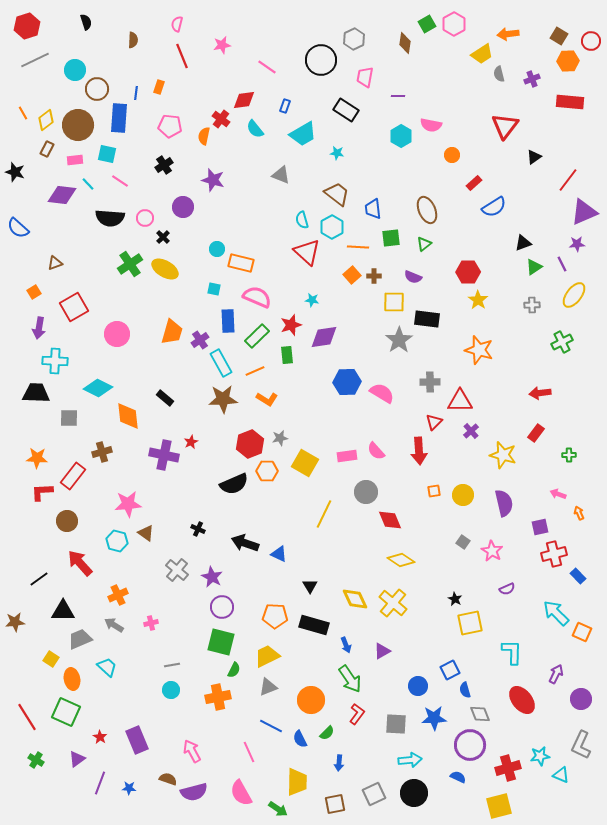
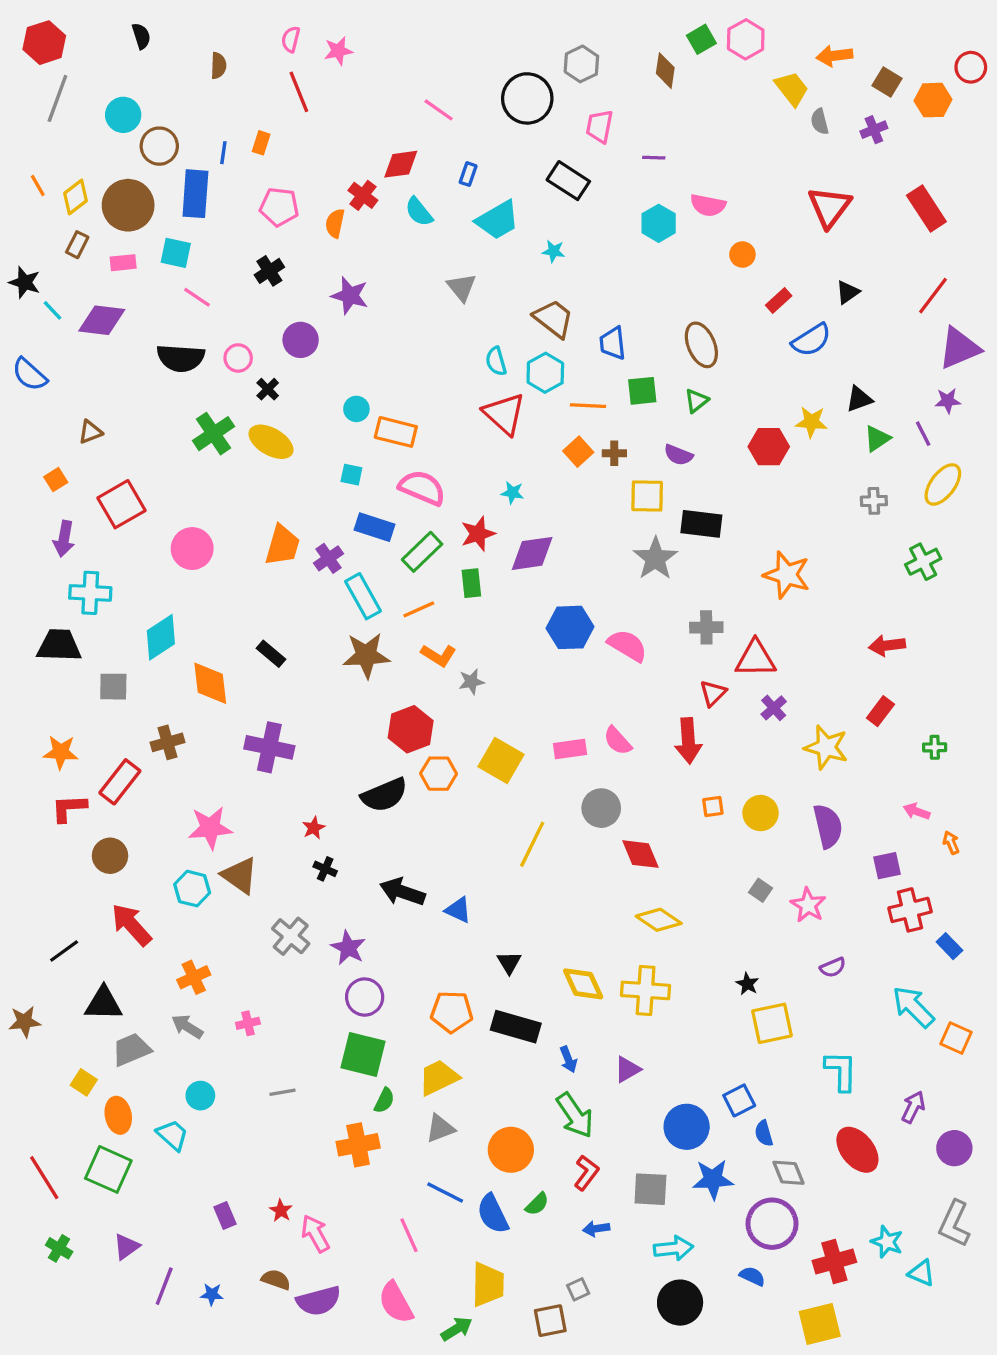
brown square: (559, 36) -> (887, 82), moved
pink star: (222, 45) -> (338, 51), moved
yellow trapezoid: (482, 54) -> (792, 89), turned -95
gray line: (35, 60) -> (57, 98), turned -44
red rectangle: (570, 102) -> (926, 209), moved, turned 52
black triangle: (534, 157) -> (848, 292), moved
gray triangle: (281, 175) -> (462, 287), turned 30
cyan line: (88, 184) -> (53, 310), moved
yellow star: (478, 300) -> (811, 422), moved, turned -30
blue rectangle: (228, 321) -> (374, 527), turned -70
cyan diamond: (98, 388) -> (161, 637), turned -60
gray star: (280, 438) -> (471, 682), moved
red star: (191, 442) -> (314, 828), moved
brown triangle: (146, 533) -> (240, 875), size x1.4
yellow cross: (393, 603) -> (646, 990), turned -36
cyan trapezoid: (107, 667) -> (172, 1135), moved
blue circle: (418, 686) -> (687, 1127), size x1.4
cyan circle: (171, 690) -> (200, 1096), moved
red star: (100, 737) -> (281, 1211), moved
blue semicircle: (300, 739) -> (493, 1214), size x1.4
purple rectangle: (137, 740) -> (225, 1215), size x0.6
cyan star: (540, 756) -> (887, 1242), turned 30
blue arrow: (339, 763) -> (596, 1229), moved, turned 77
gray square: (374, 794) -> (578, 1289), moved, size x0.6
green arrow: (278, 809) -> (457, 1329), turned -66

